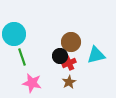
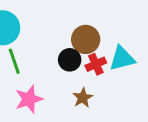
red cross: (69, 63) -> (96, 64), moved
pink star: (32, 83) -> (29, 99), turned -30

